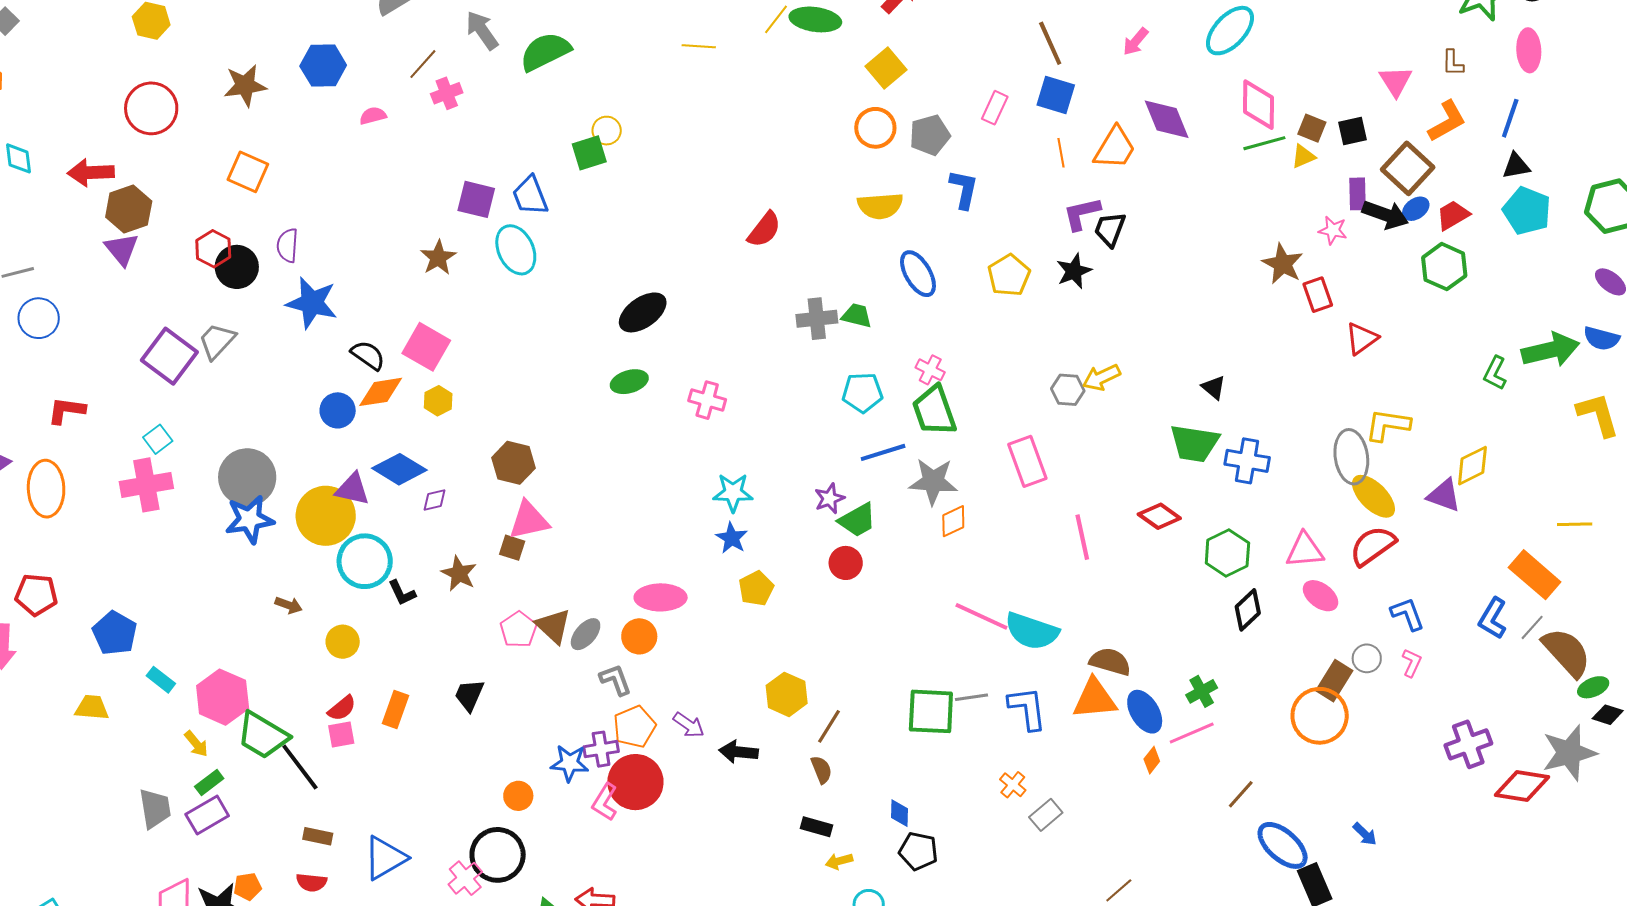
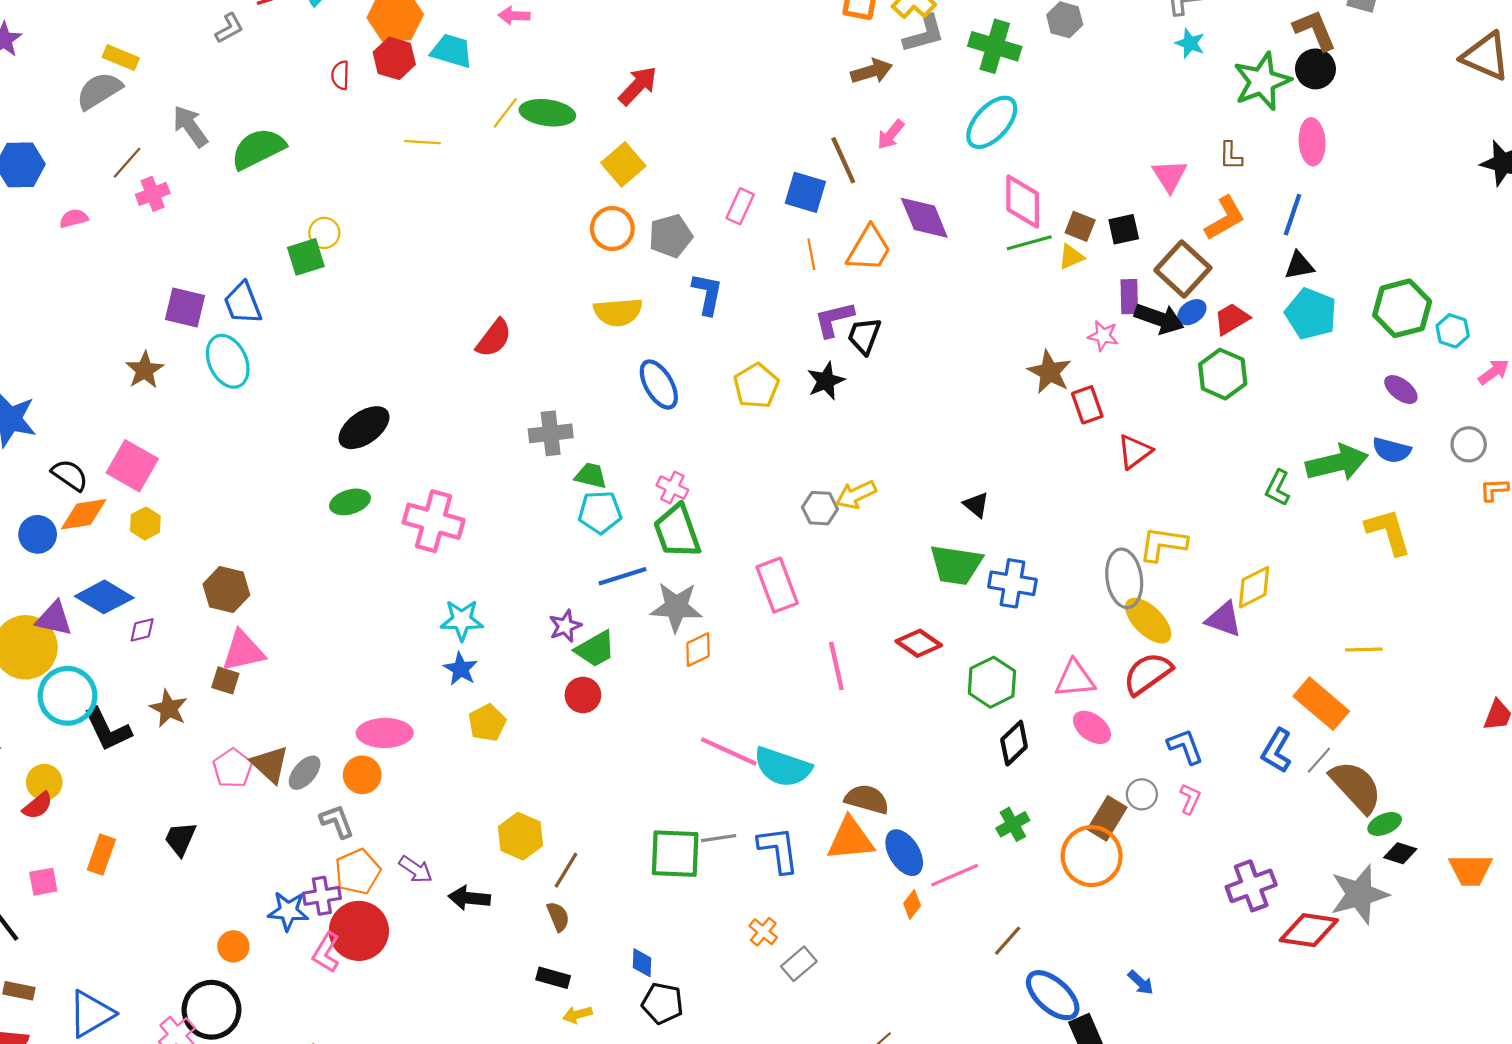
brown line: (1050, 43) -> (843, 160), moved
green trapezoid: (857, 316) -> (591, 476), moved
pink cross: (707, 400) -> (434, 521), size x1.5
black L-shape: (402, 593) -> (108, 729), size x1.6
green cross: (1202, 691) -> (1013, 824), moved
red semicircle: (342, 708) -> (38, 806), moved

